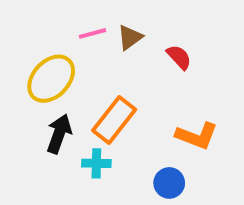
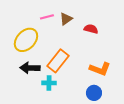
red semicircle: (179, 57) -> (91, 29), turned -32
black arrow: (59, 134) -> (30, 68), turned -108
blue circle: (169, 183) -> (94, 93), moved

